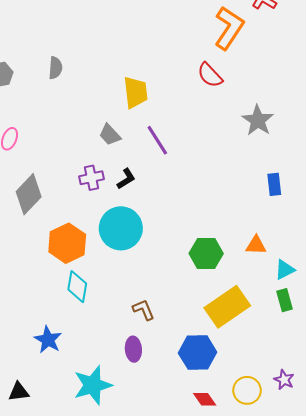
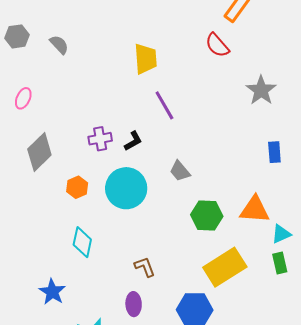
gray semicircle: (55, 68) -> (59, 45), moved, turned -50
gray trapezoid: (110, 135) -> (180, 171), moved
orange hexagon: (67, 243) -> (77, 187), moved, size x0.6
orange triangle: (256, 245) -> (255, 210), size x1.5

